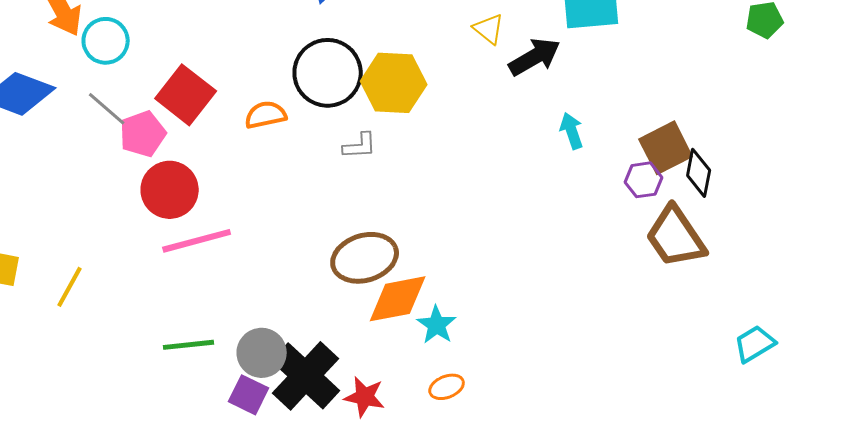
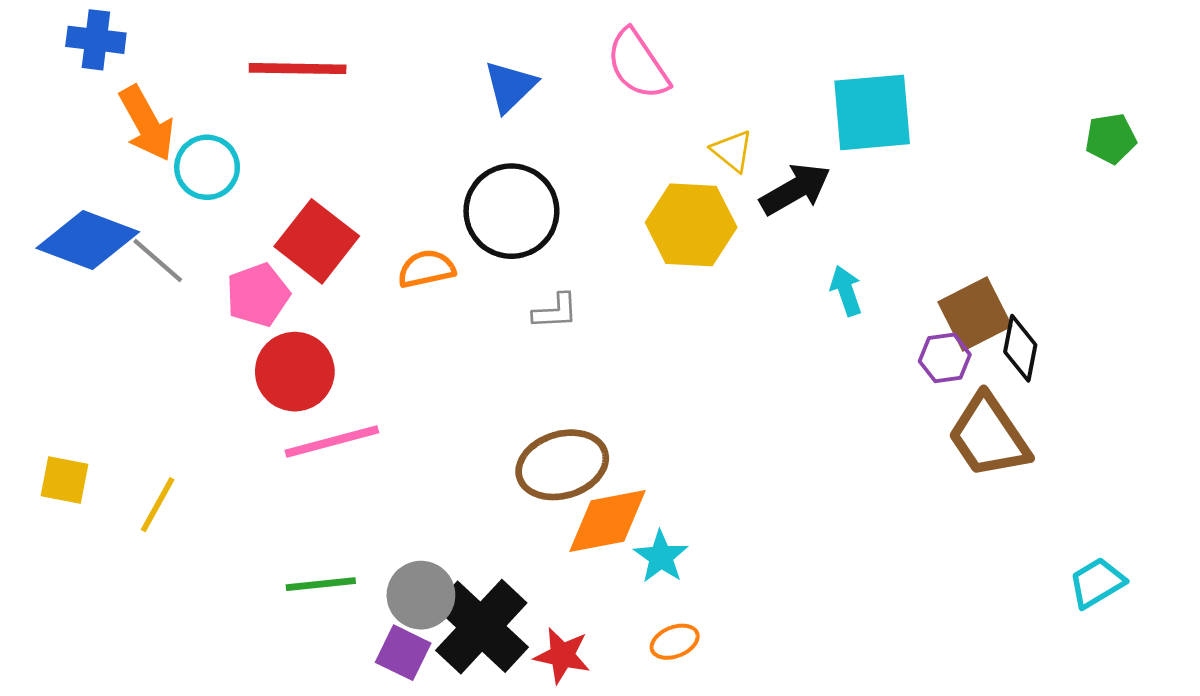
yellow hexagon: (394, 83) -> (691, 225), moved
gray line: (107, 109) -> (158, 261), moved

